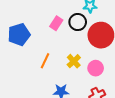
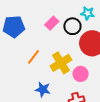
yellow cross: (74, 61) -> (61, 63), size x1.5

